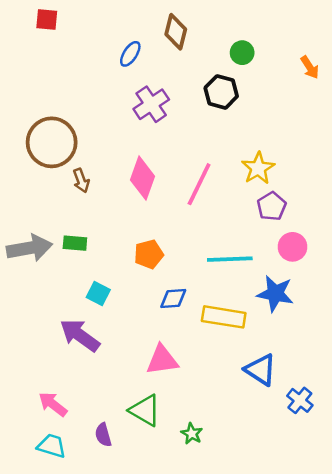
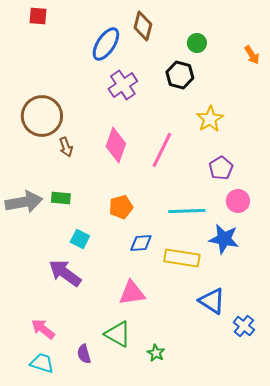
blue ellipse: (130, 54) -> (106, 44), size x1.6
yellow star: (258, 168) -> (210, 119), moved

